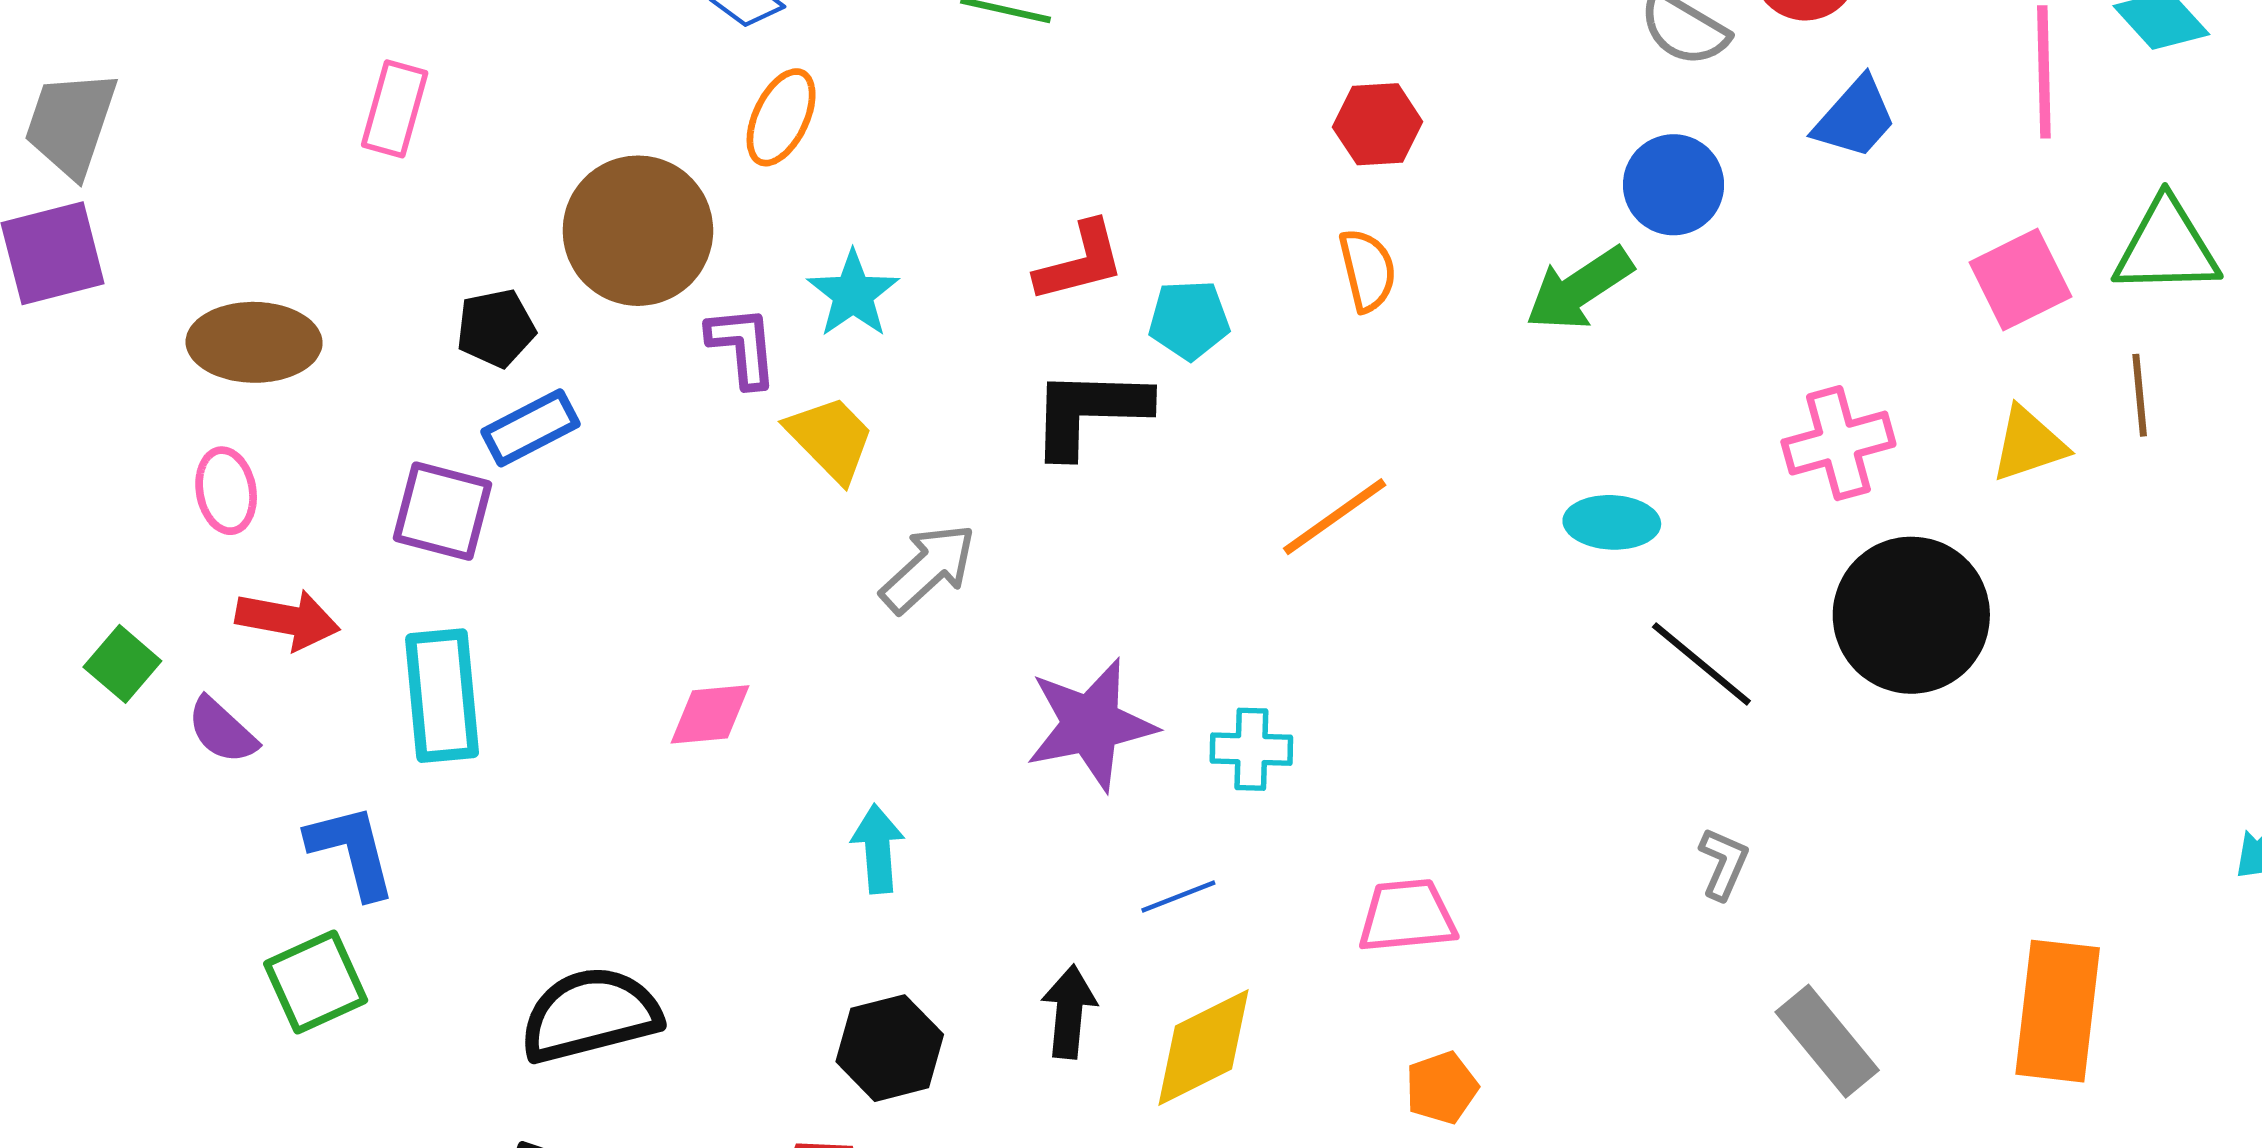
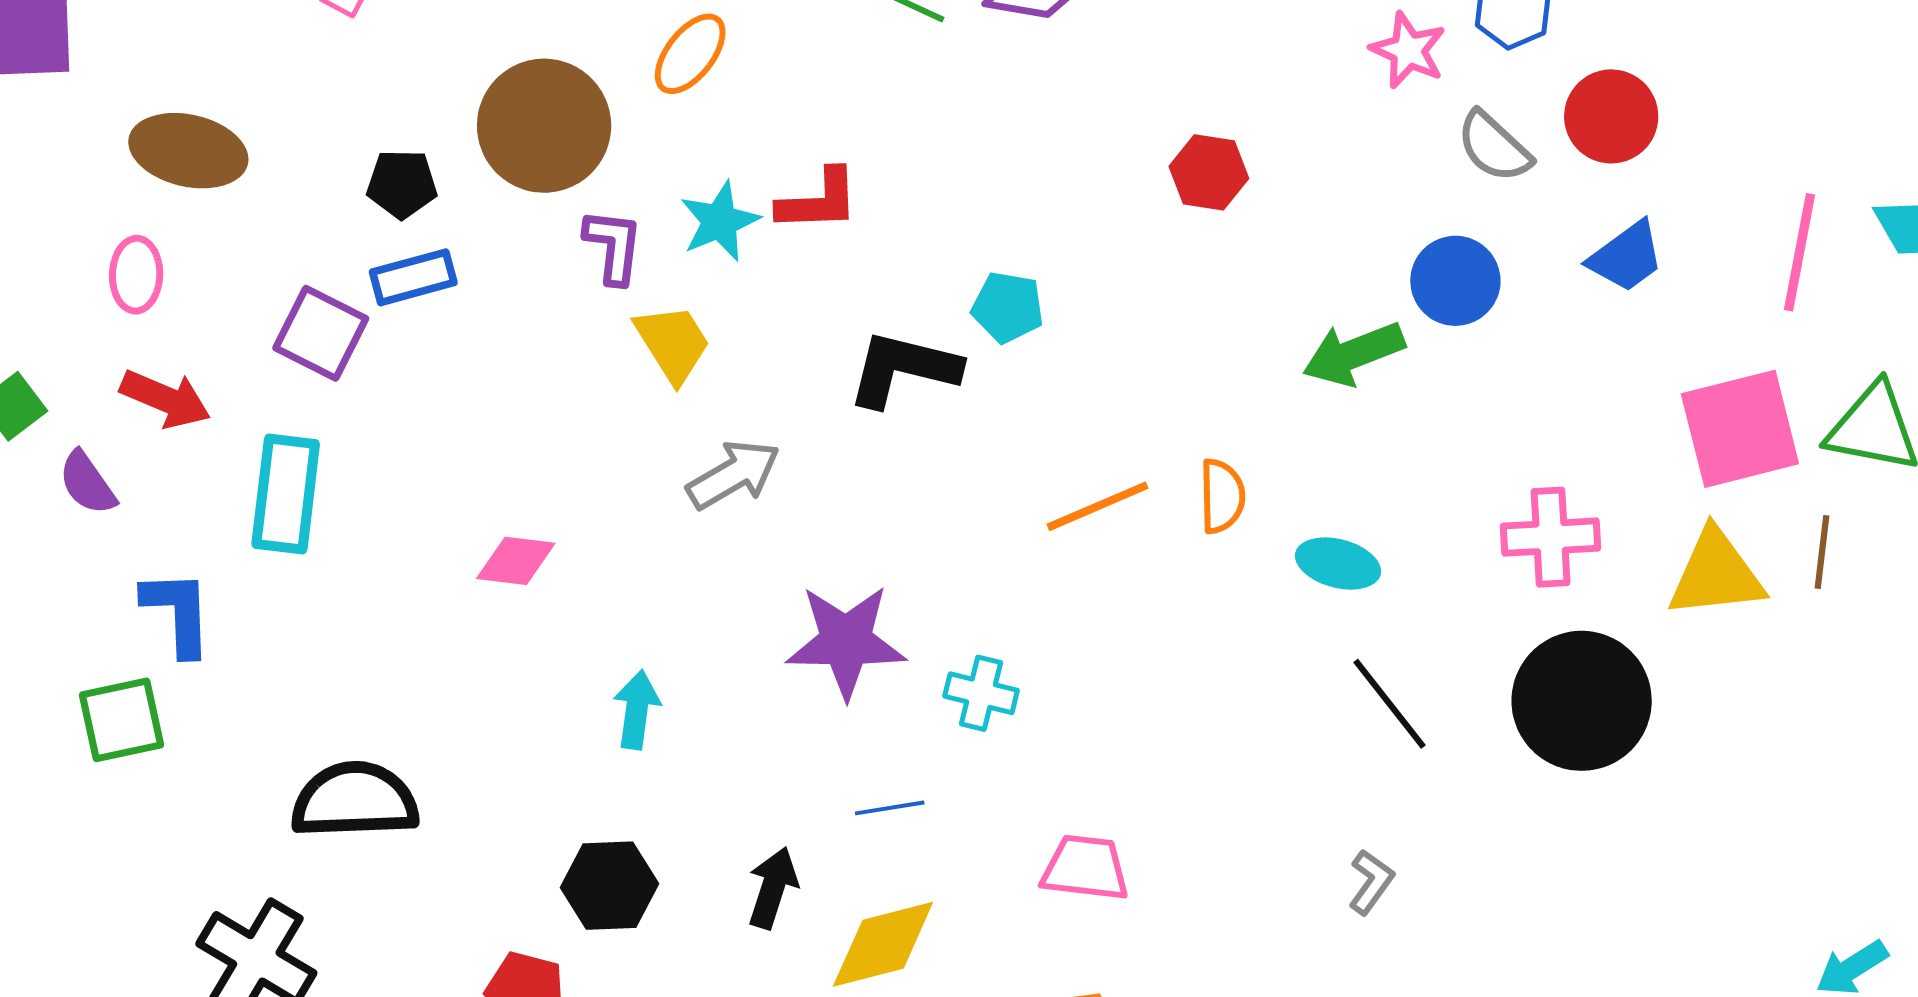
red L-shape: (1080, 262) -> (818, 201), moved
orange semicircle: (1367, 270) -> (1222, 496), moved
pink square: (2020, 280) -> (1740, 429), size x1.4
yellow triangle: (2029, 444) -> (1716, 574), size x1.4

